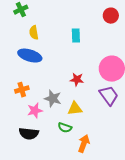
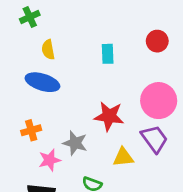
red circle: (111, 16) -> (157, 41), moved
red star: (77, 80) -> (109, 116), size x1.5
yellow triangle: (75, 109) -> (123, 157), moved

